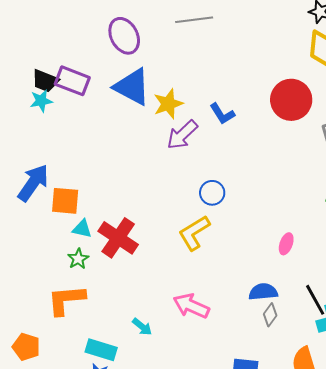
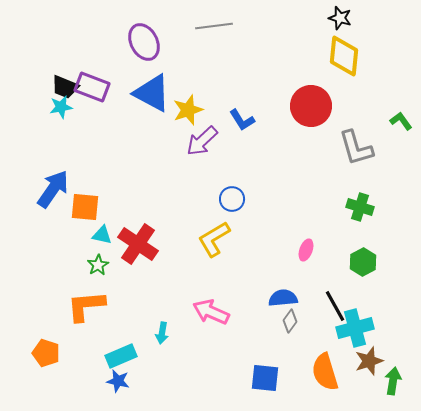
cyan arrow: (142, 327) -> (162, 333), turned 60
cyan rectangle: (101, 350) -> (121, 356), turned -40

